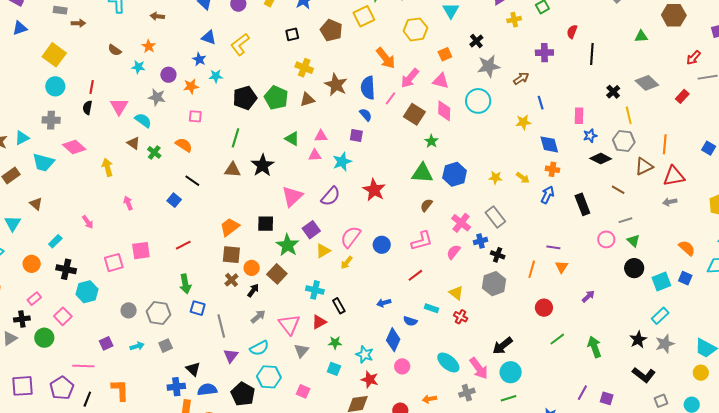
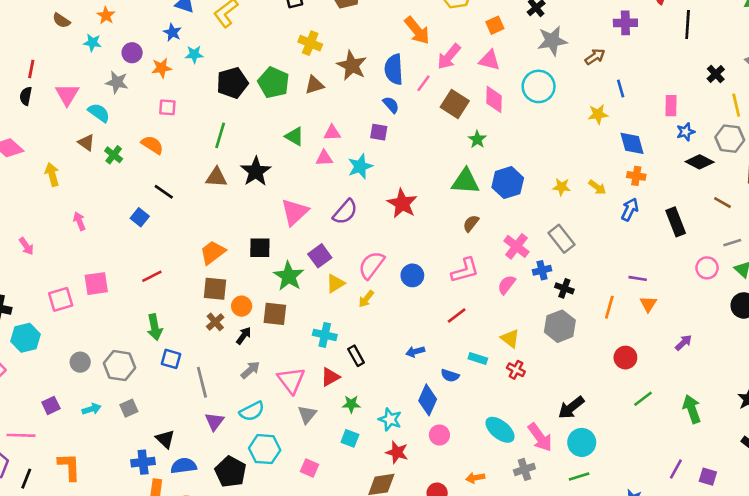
brown square: (277, 274) -> (275, 314), turned -36

